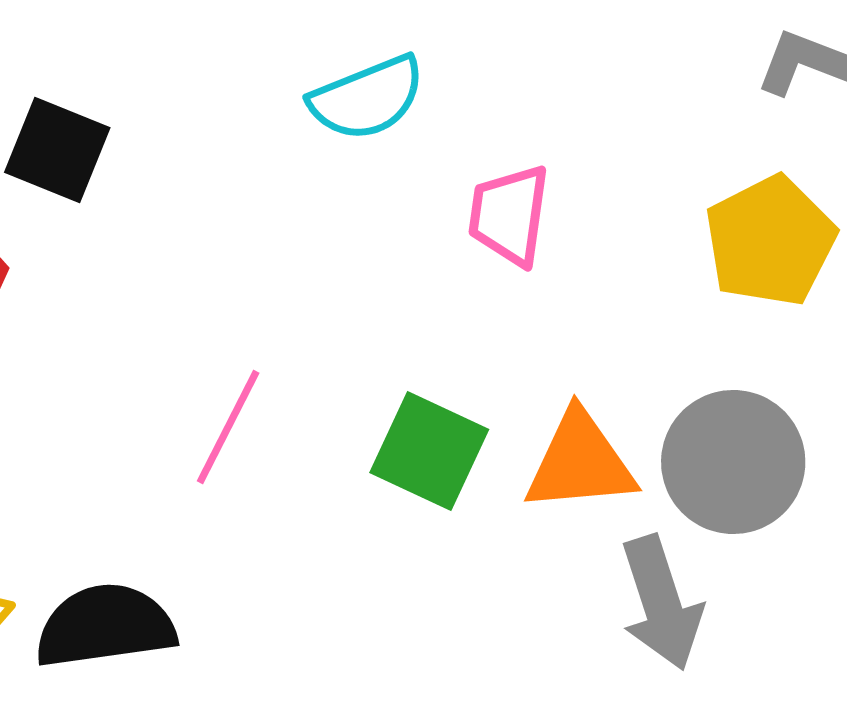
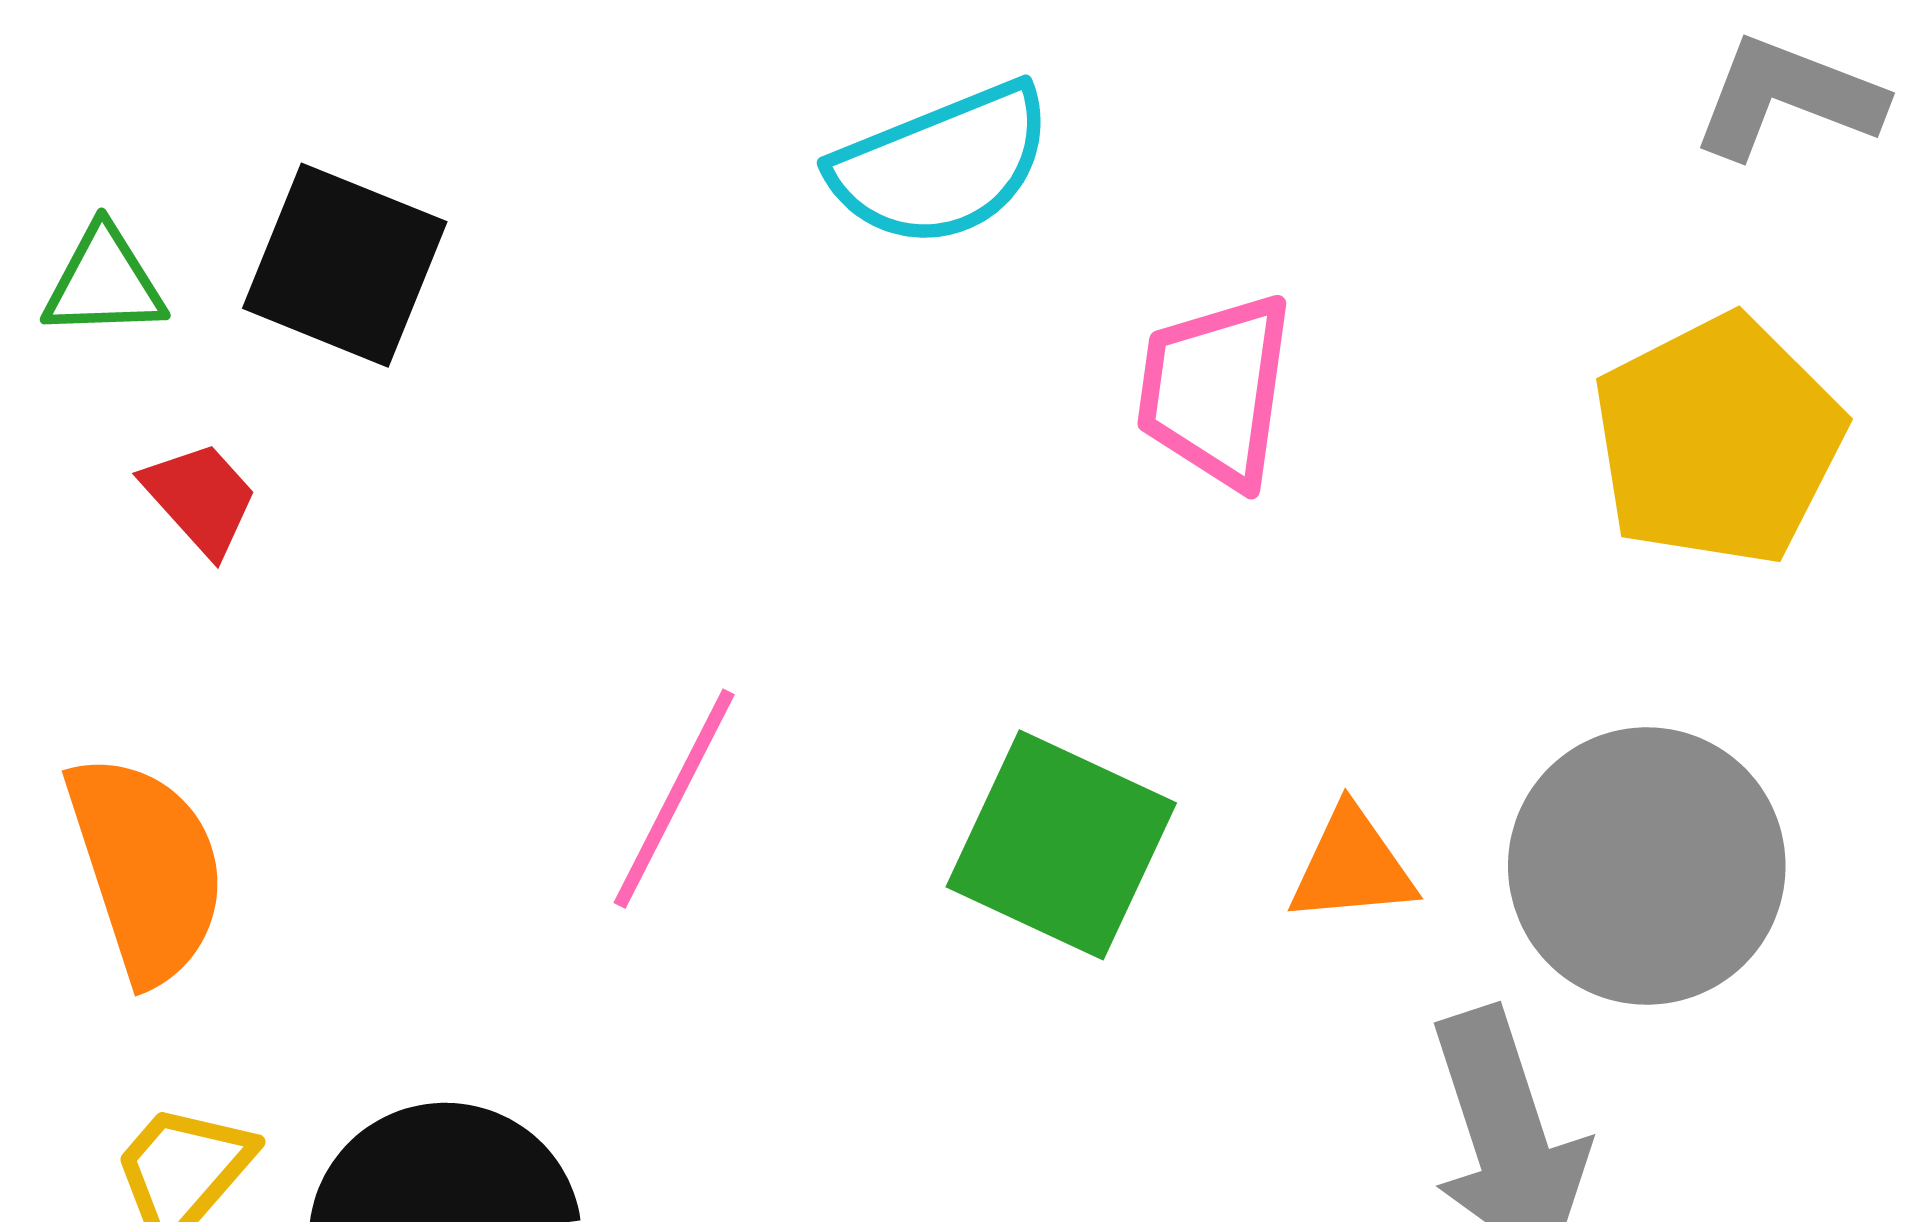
orange triangle: (580, 462) -> (1352, 866), size x0.6

